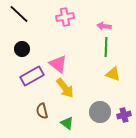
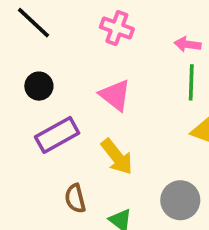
pink cross: (65, 17) -> (117, 28), turned 30
pink triangle: (58, 64) -> (115, 95), moved

